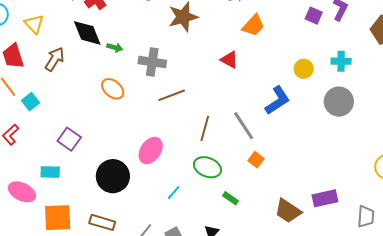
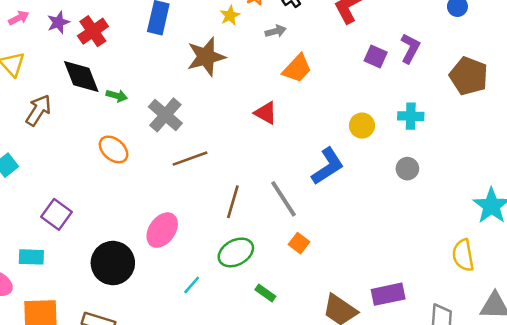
gray cross: (152, 62) -> (165, 115), turned 32
gray circle: (339, 102) -> (407, 169), size x0.6
green ellipse: (207, 167) -> (236, 252), turned -52

